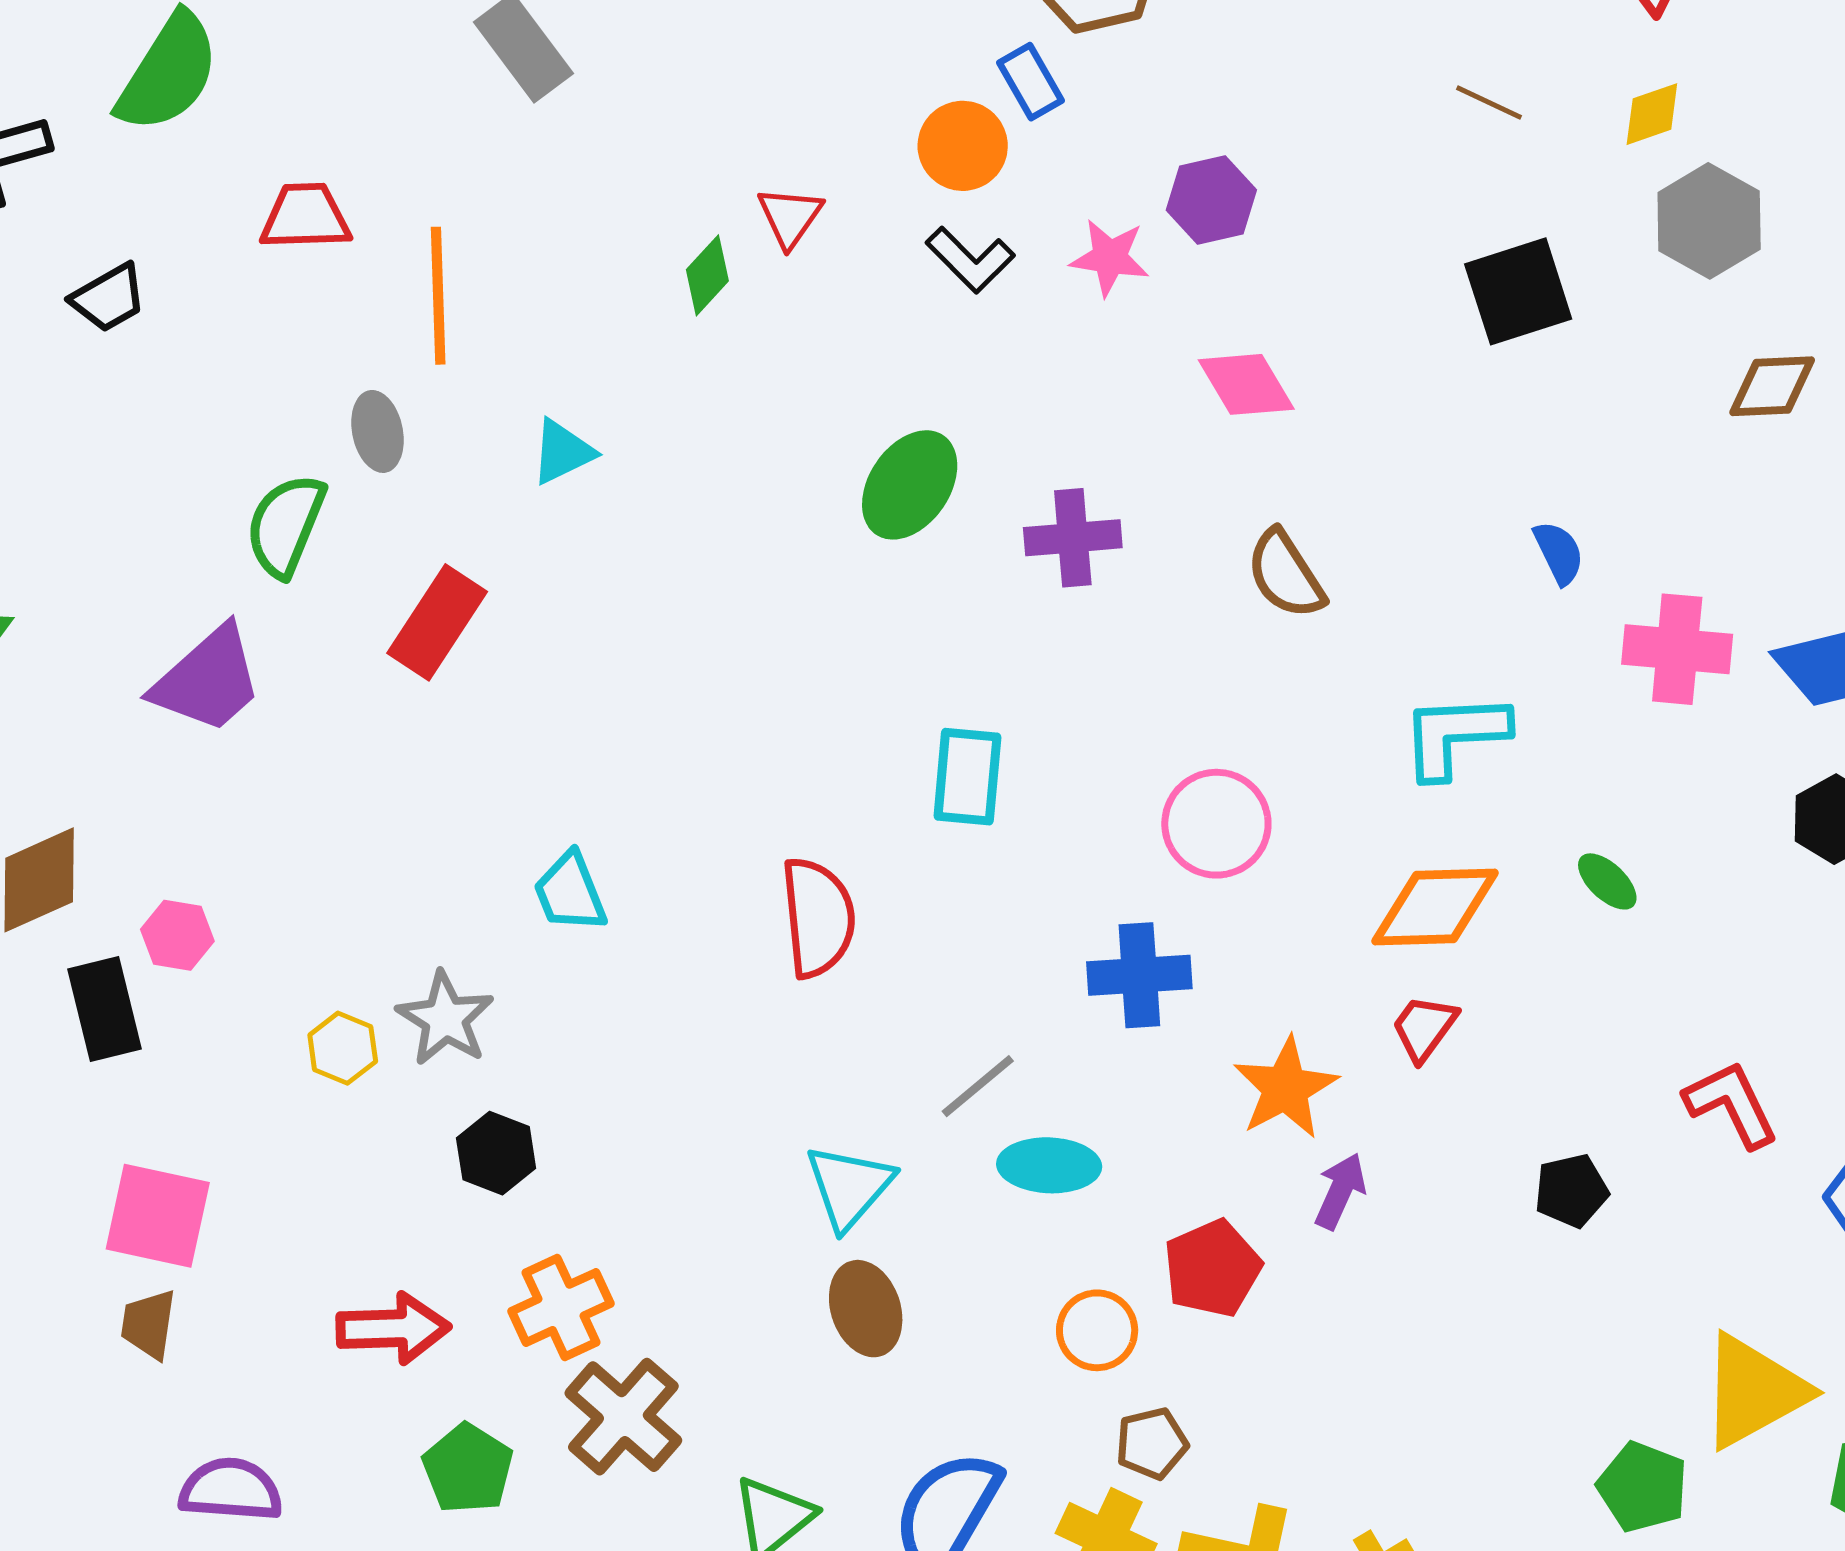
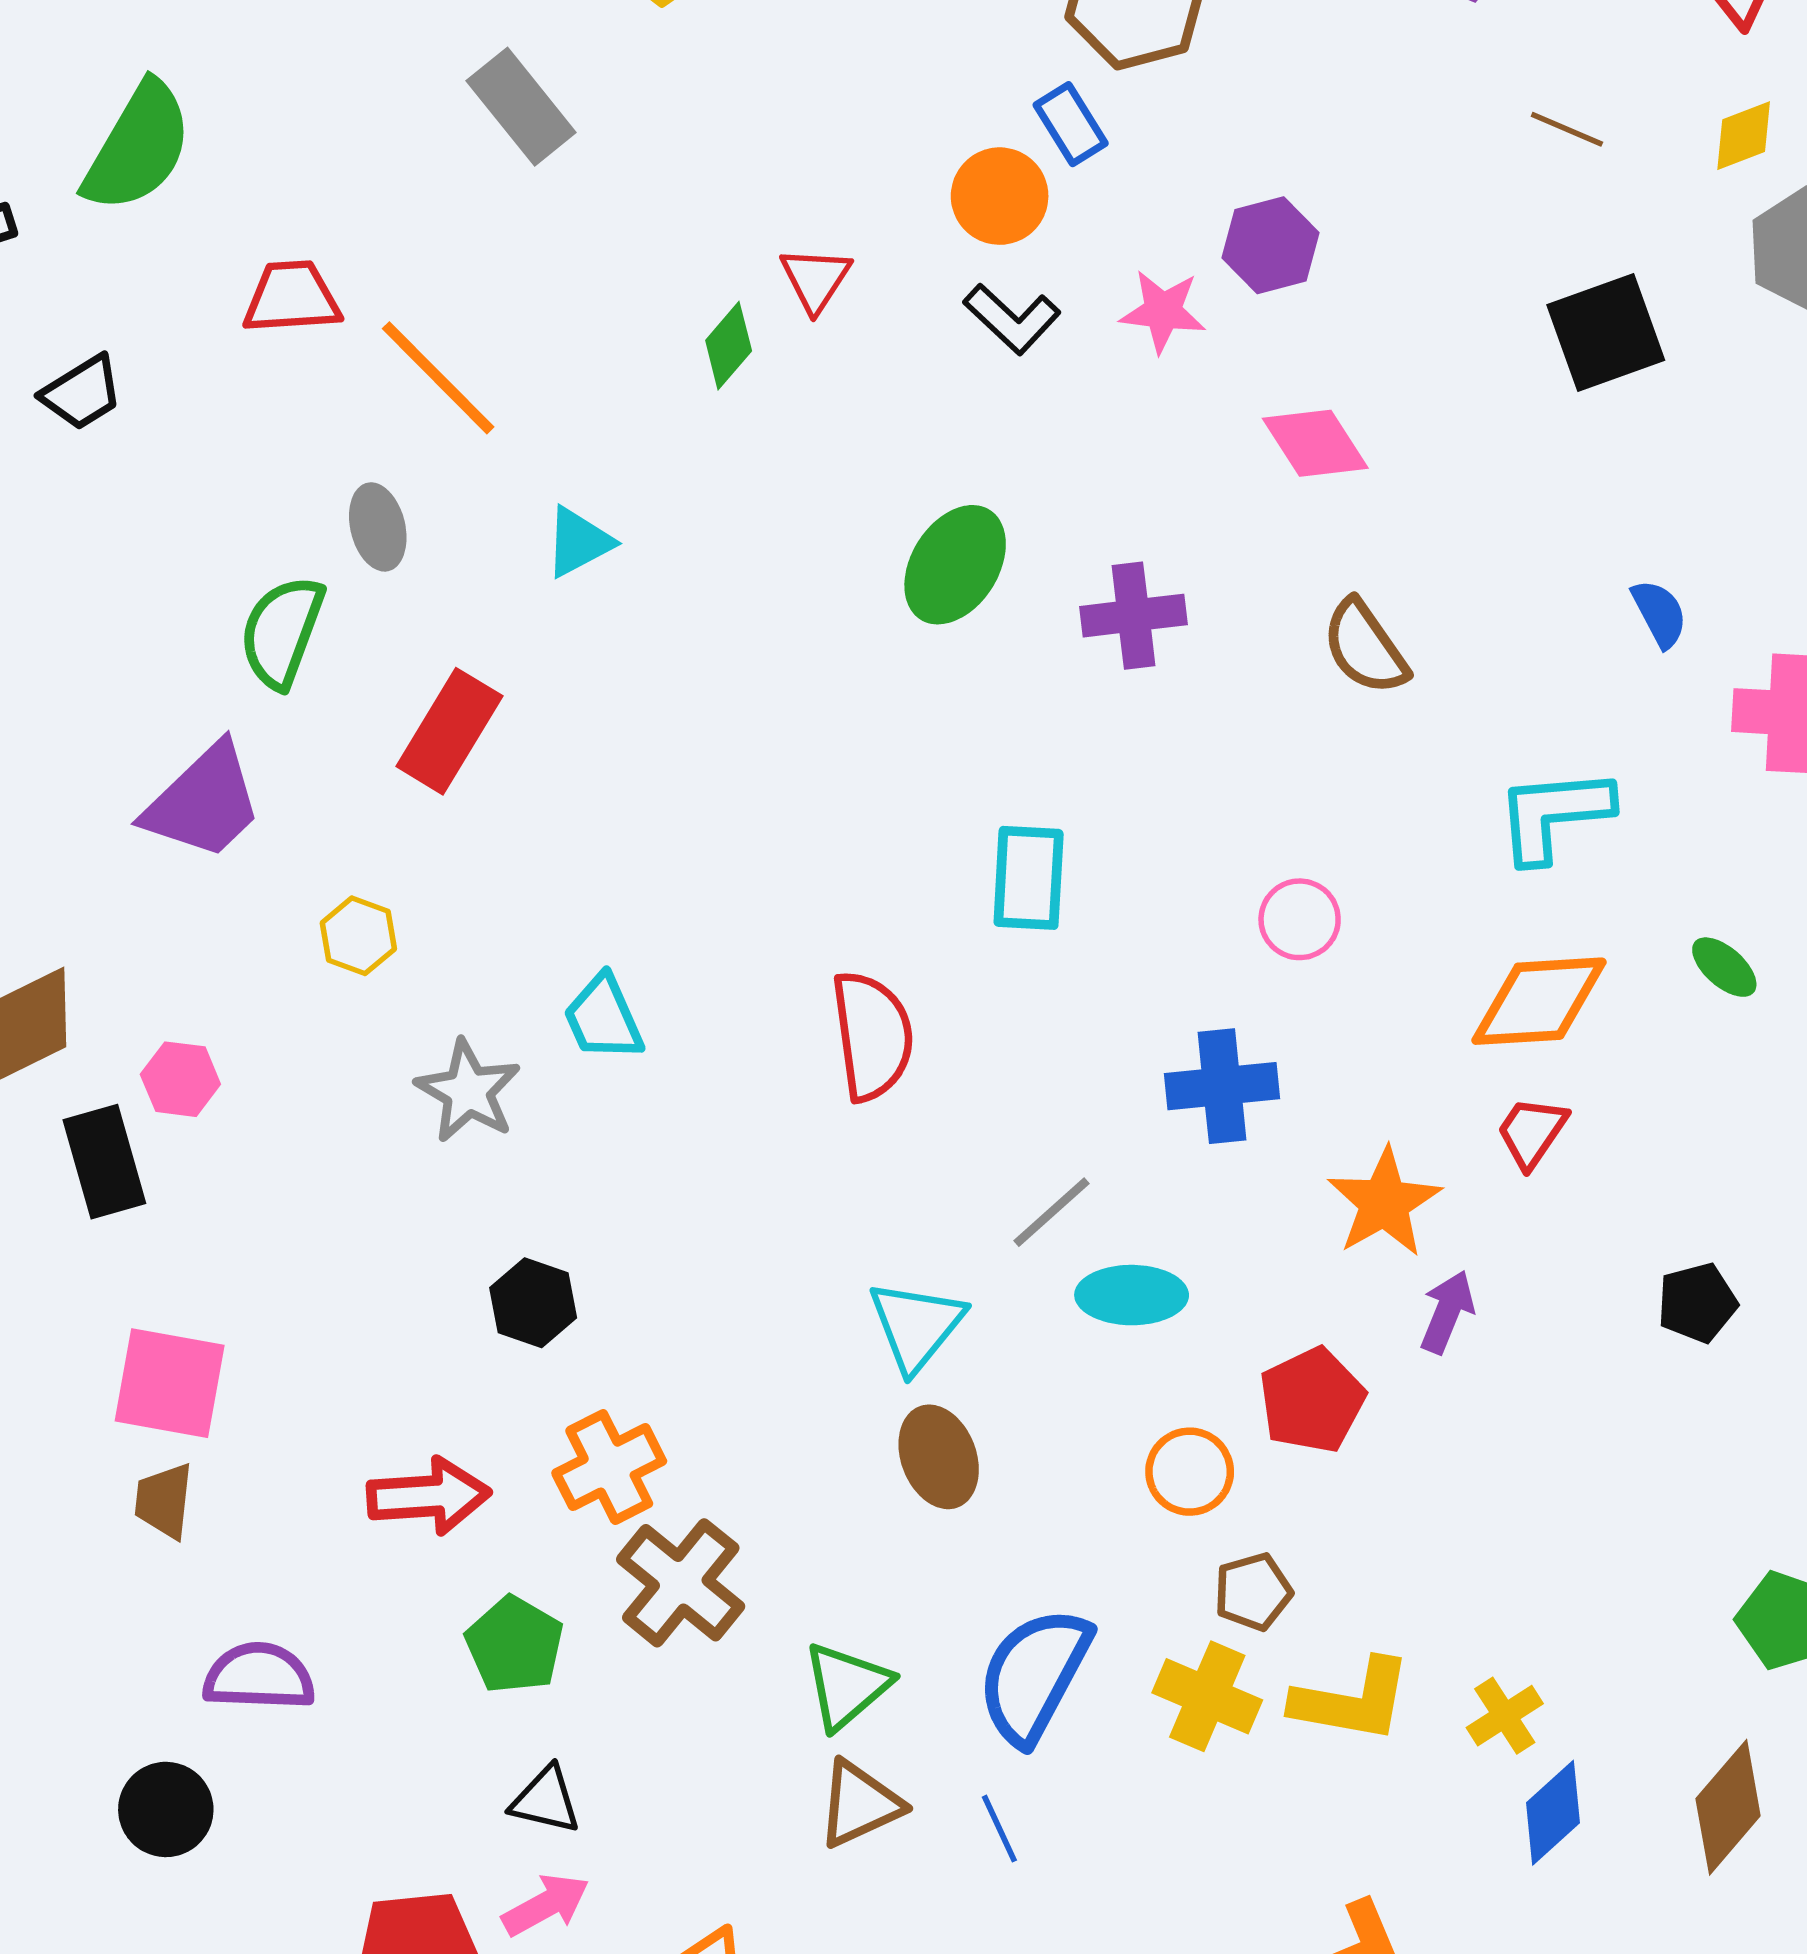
orange line: (438, 296) -> (438, 378), turned -41
pink circle: (1216, 824) -> (1300, 919), size x0.7
gray star: (445, 1019) -> (468, 1091), moved
yellow hexagon: (343, 1048) -> (358, 936), moved

